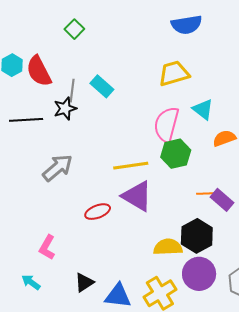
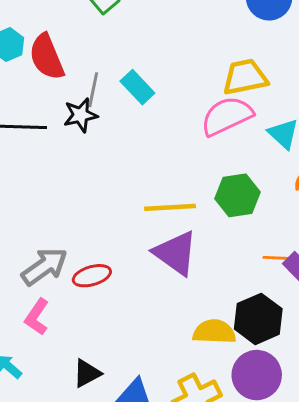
pink semicircle: (166, 124) -> (227, 116), moved, turned 45
gray arrow: (58, 168) -> (44, 267), moved
red ellipse: (98, 212) -> (92, 276), moved

